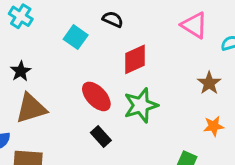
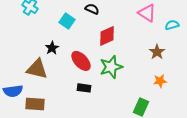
black star: (21, 71) -> (52, 48), moved
brown triangle: (31, 108) -> (37, 69), turned 30
black rectangle: (101, 137) -> (84, 88), turned -40

